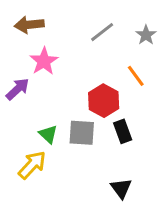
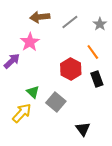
brown arrow: (29, 25) -> (40, 17), moved
black rectangle: (123, 131) -> (97, 79), moved
gray square: (82, 133) -> (56, 102), moved, turned 36

